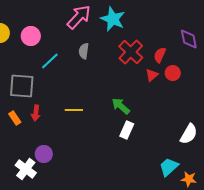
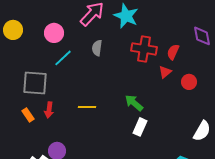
pink circle: (31, 36) -> (54, 33), moved
red cross: (131, 52) -> (144, 49), turned -35
red circle: (173, 73) -> (189, 82), moved

